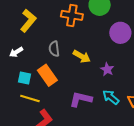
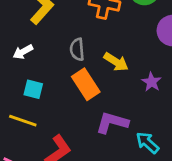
orange rectangle: (47, 75) -> (86, 84), moved
cyan arrow: (111, 97) -> (147, 143), moved
yellow line: (30, 98) -> (23, 121), moved

